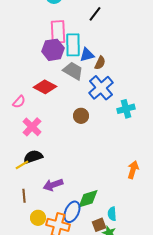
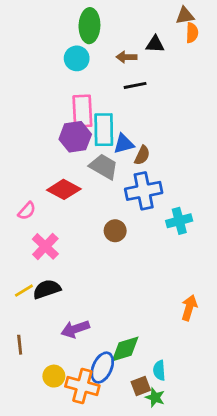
black line: (95, 14) -> (135, 85), turned 42
blue cross: (101, 88) -> (144, 191), turned 30
yellow line: (22, 165) -> (24, 291), moved
brown line: (24, 196) -> (20, 345), moved

